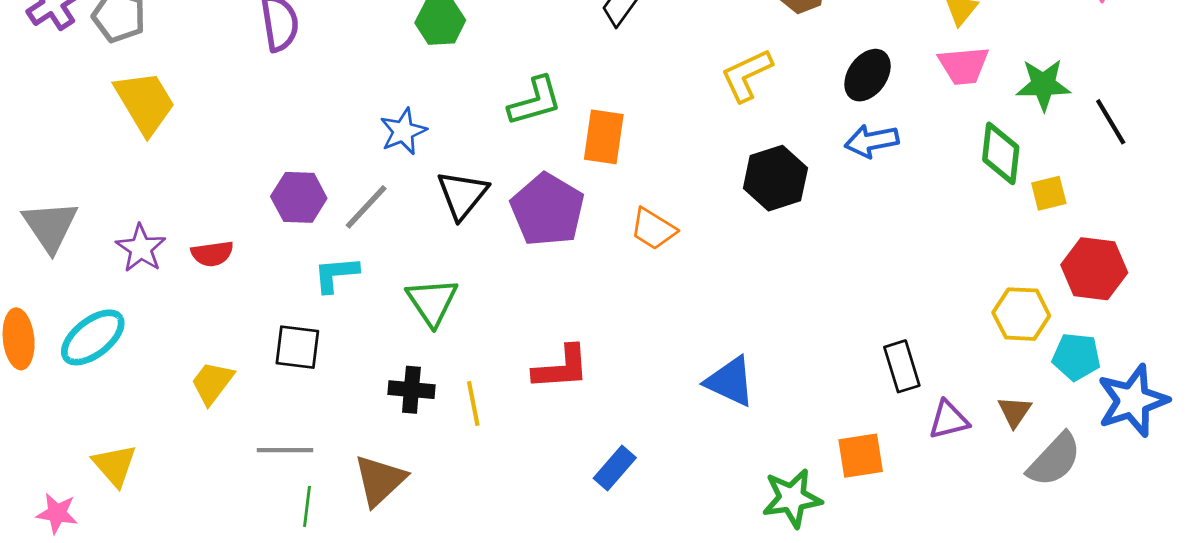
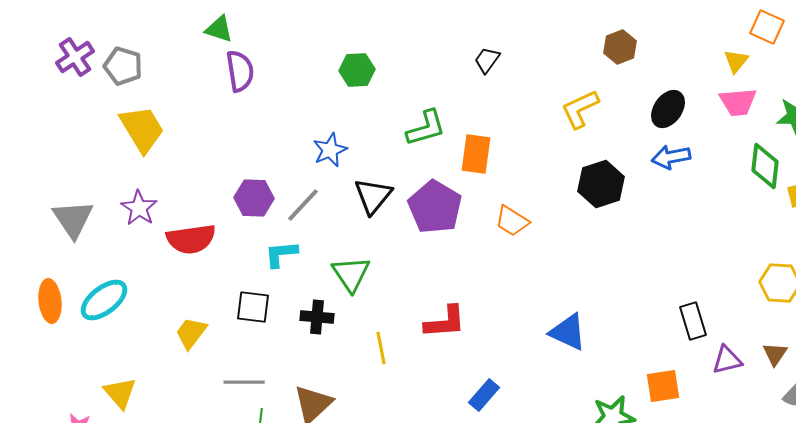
purple star: (141, 248) -> (139, 208), moved
red semicircle: (212, 254) -> (191, 239), size x1.6
black cross: (411, 390) -> (317, 317), moved

